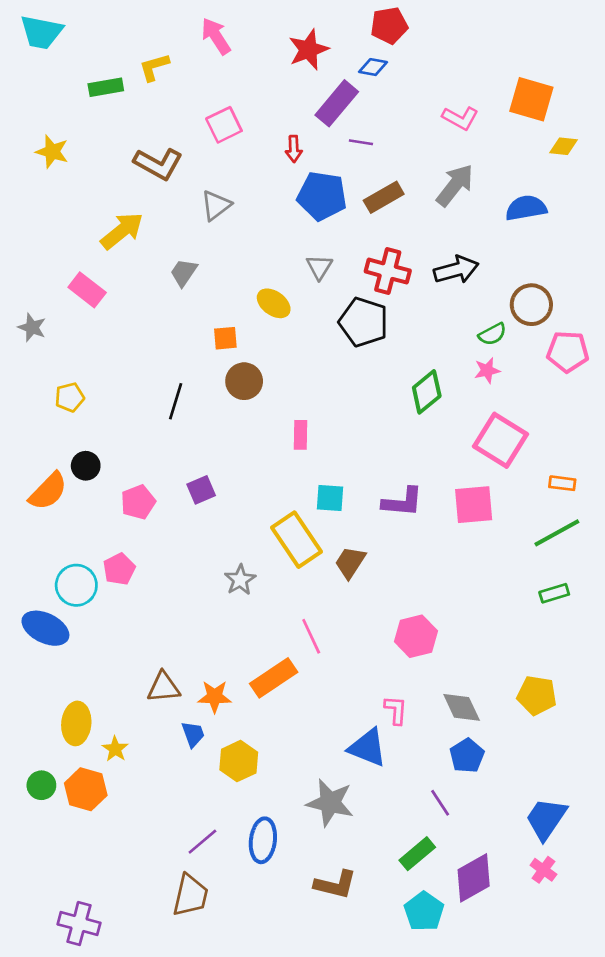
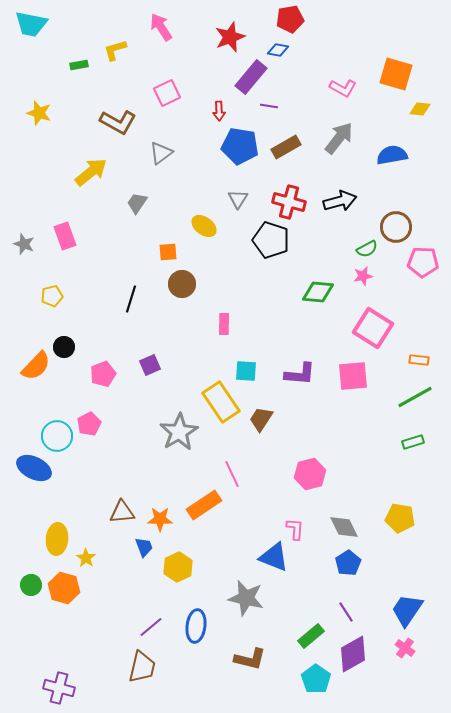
green rectangle: (106, 87) -> (79, 65), size x0.7
pink rectangle: (87, 290) -> (65, 236), moved, turned 32
green diamond: (427, 392) -> (318, 292), turned 44
gray star: (240, 580) -> (179, 432), size x1.6
purple line: (440, 803) -> (346, 612), moved

